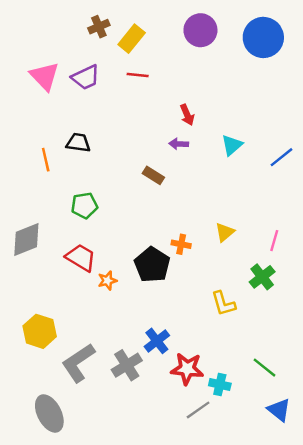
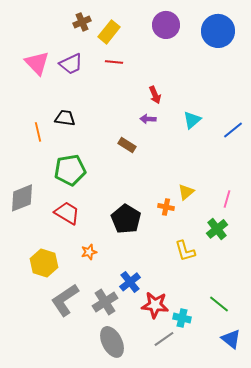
green pentagon: (84, 206) -> (70, 170), size x1.4
orange cross: (181, 244) -> (166, 207), moved
orange star: (107, 281) -> (89, 252), moved
yellow hexagon: (40, 331) -> (44, 263), moved
gray ellipse: (49, 414) -> (112, 342), moved

